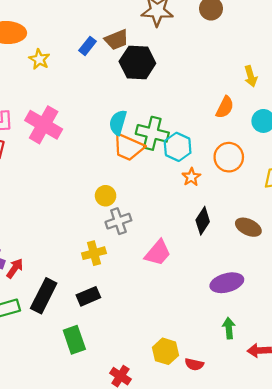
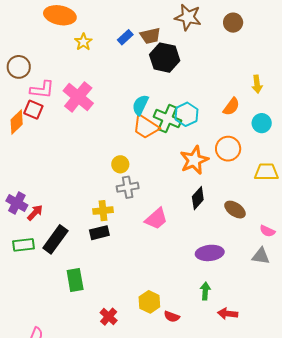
cyan hexagon: (178, 147) -> (187, 114), moved
orange star: (191, 177) -> (194, 160), size x1.8
black rectangle: (88, 296) -> (99, 233), moved

